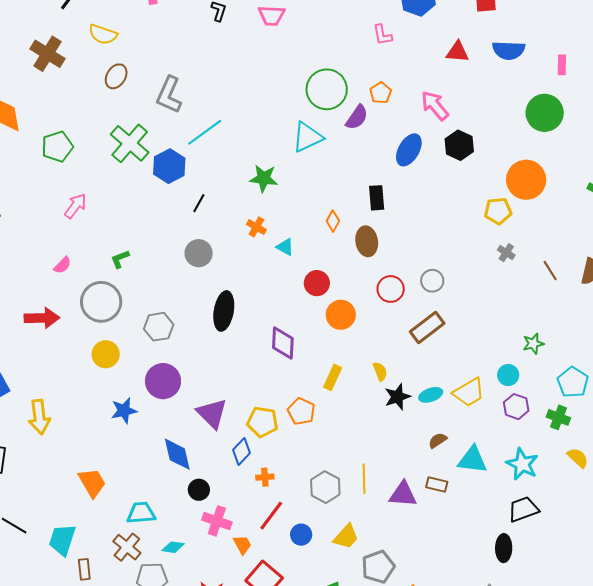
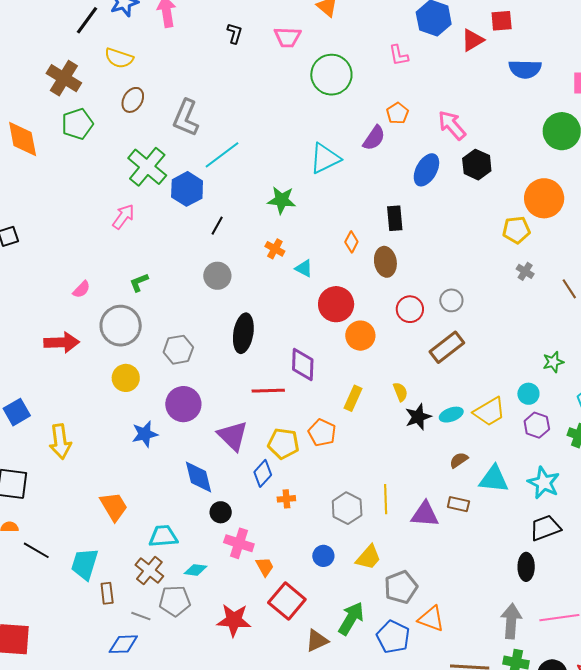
red triangle: (457, 52) -> (473, 40), moved, turned -35
green circle: (327, 89) -> (331, 75), moved
green pentagon: (57, 147) -> (77, 124), moved
pink arrow: (75, 206) -> (123, 217), moved
red circle: (317, 283) -> (336, 304), size x1.4
red line: (271, 516) -> (268, 391), moved, turned 52

